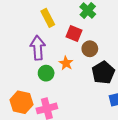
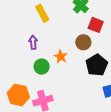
red square: (74, 33) -> (96, 25), moved
purple arrow: (38, 48) -> (33, 42), size x0.6

